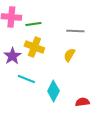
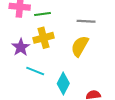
yellow cross: (34, 47) -> (44, 38), turned -36
yellow semicircle: (69, 55) -> (80, 46), size x1.5

